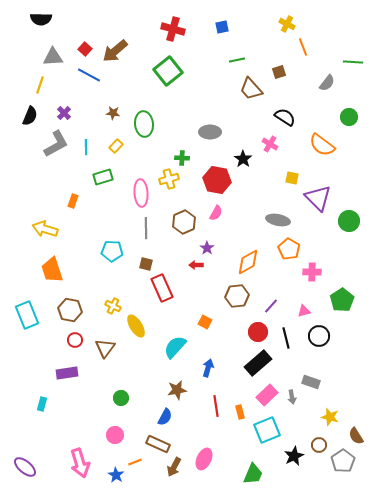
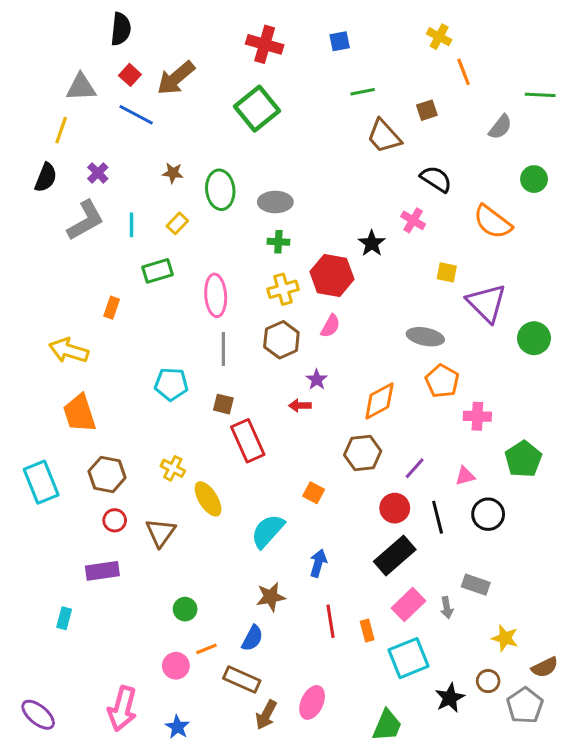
black semicircle: (41, 19) -> (121, 29), moved, turned -85
gray ellipse: (210, 132) -> (275, 202), moved
yellow cross: (169, 179) -> (283, 289), moved
brown semicircle: (356, 436) -> (545, 667), turned -84
orange line: (135, 462) -> (206, 649), moved
pink arrow: (80, 463) -> (122, 709), turned 32

